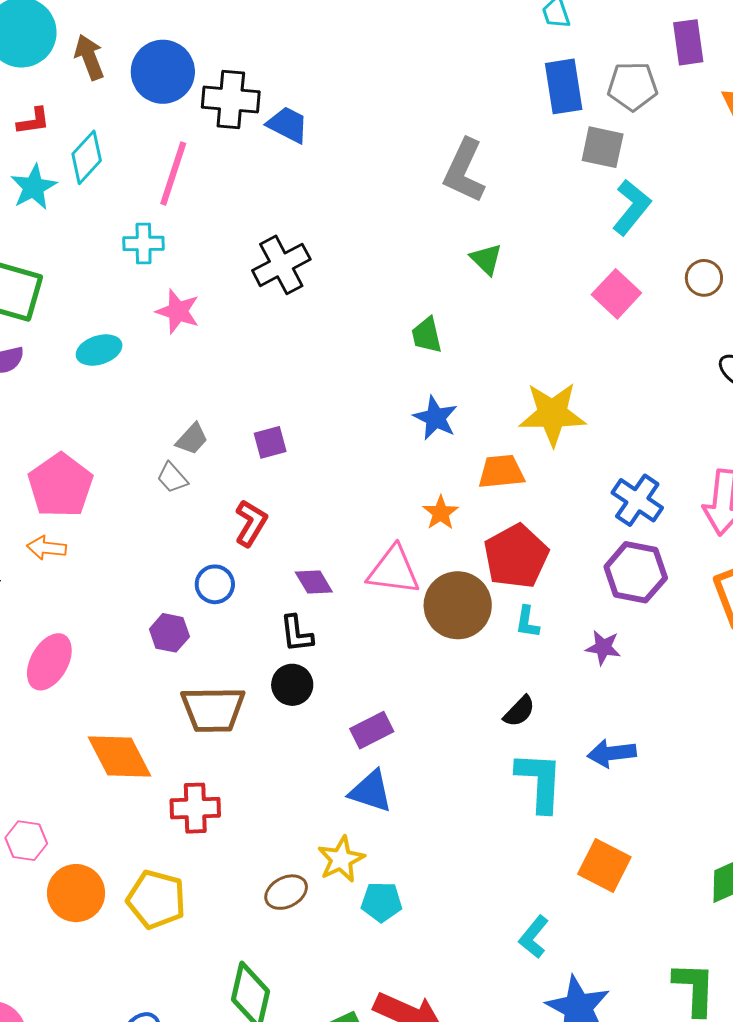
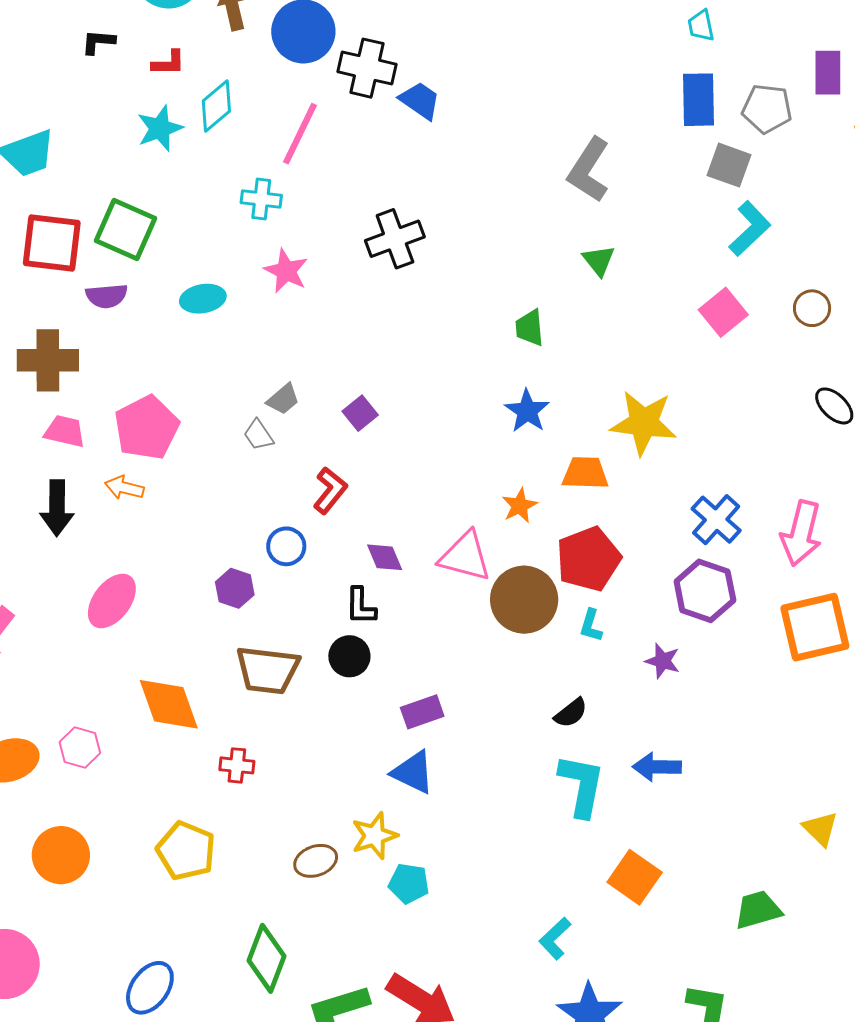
purple square: (270, 442) -> (360, 413), turned -32
red cross: (195, 808) -> (237, 765), size x0.7
pink hexagon: (26, 841) -> (80, 747), moved
orange circle: (76, 893) -> (61, 855), moved

